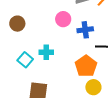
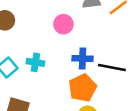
blue cross: (85, 30) -> (83, 59), moved

